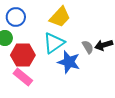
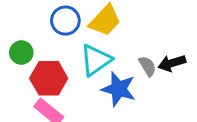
blue circle: (16, 17) -> (65, 21), moved

